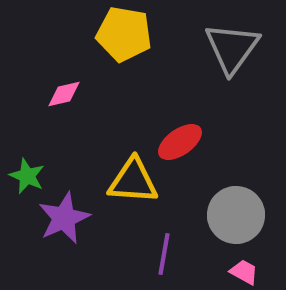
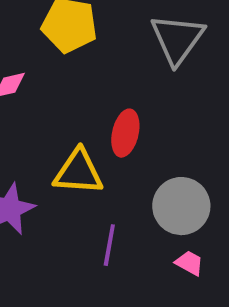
red ellipse: (180, 142) -> (125, 133), turned -42

